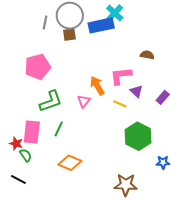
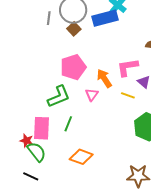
brown square: (69, 35) -> (74, 29), turned -32
pink pentagon: (38, 67) -> (73, 67), moved
green semicircle: (26, 155) -> (37, 152), size x1.5

